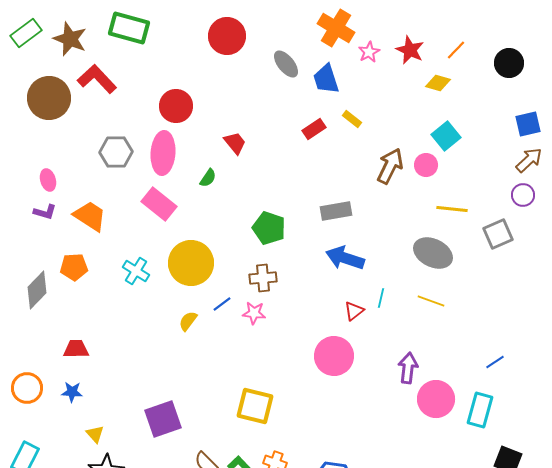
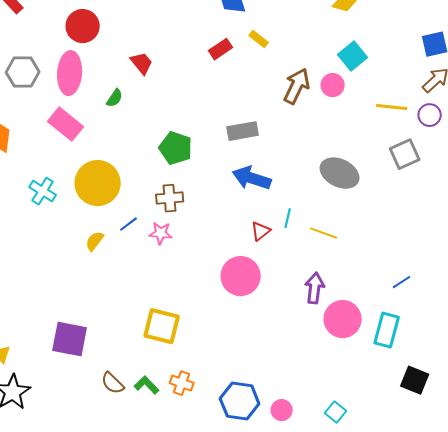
yellow line: (452, 209) -> (392, 107), moved
yellow line: (431, 301) -> (324, 233), moved
purple square: (163, 419) -> (70, 339), turned 30

